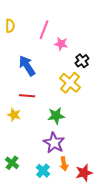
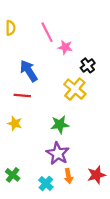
pink line: (44, 30) -> (47, 32), turned -48
red line: (27, 96) -> (22, 96), moved
red star: (84, 173) -> (96, 175), moved

